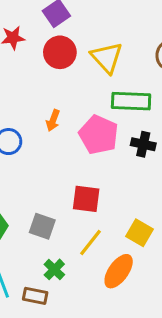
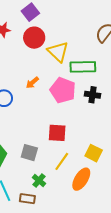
yellow triangle: (107, 58) -> (58, 52), moved
orange arrow: (53, 120) -> (32, 83), turned 32

